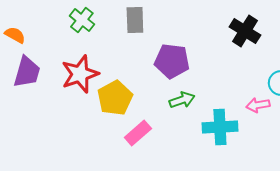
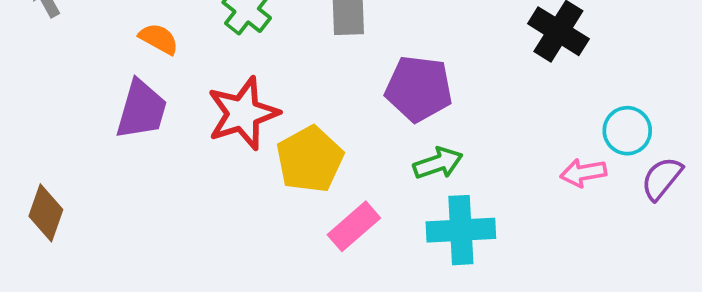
orange semicircle: (15, 35) -> (159, 39), moved
cyan cross: (220, 127) -> (461, 230), moved

